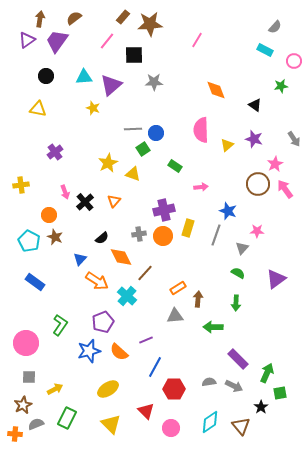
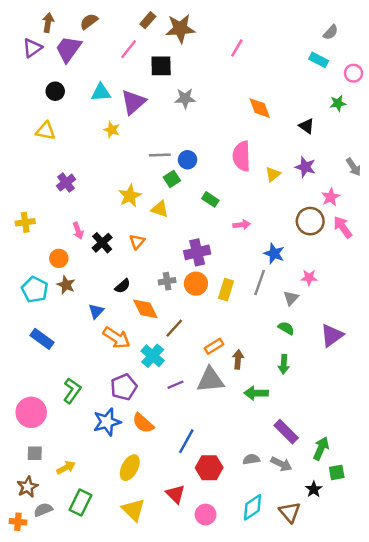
yellow rectangle: (188, 228) -> (226, 290), moved
gray triangle: (175, 316) -> (210, 380), size x1.4
purple line: (146, 340) -> (175, 385), moved
yellow ellipse: (108, 389) -> (130, 468), turned -30

